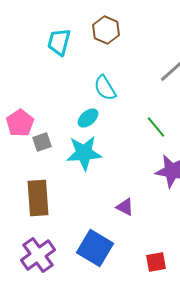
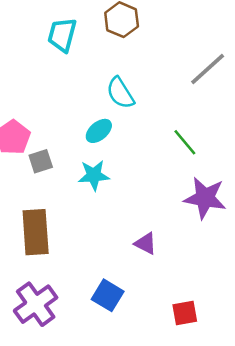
cyan star: (84, 153) -> (94, 175), size x0.7
blue square: (95, 248) -> (108, 295), size x0.7

